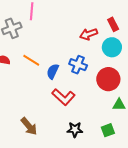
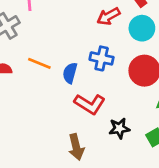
brown arrow: (29, 126) -> (76, 147), moved, turned 36
black star: (75, 130) -> (119, 128), moved

